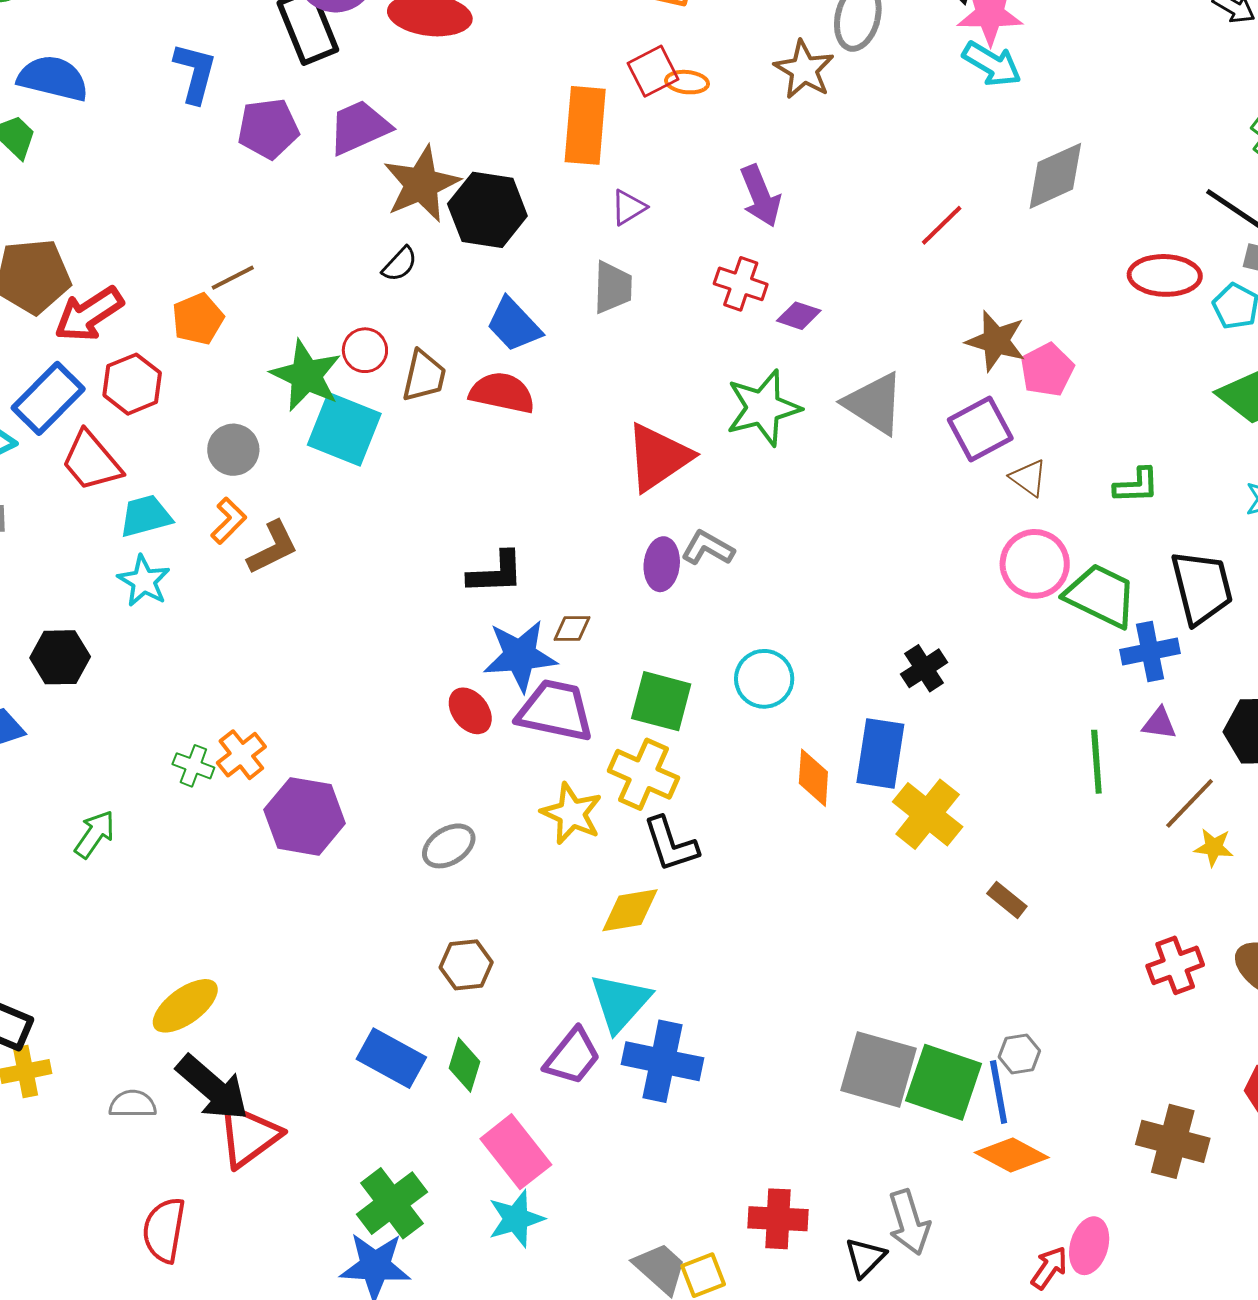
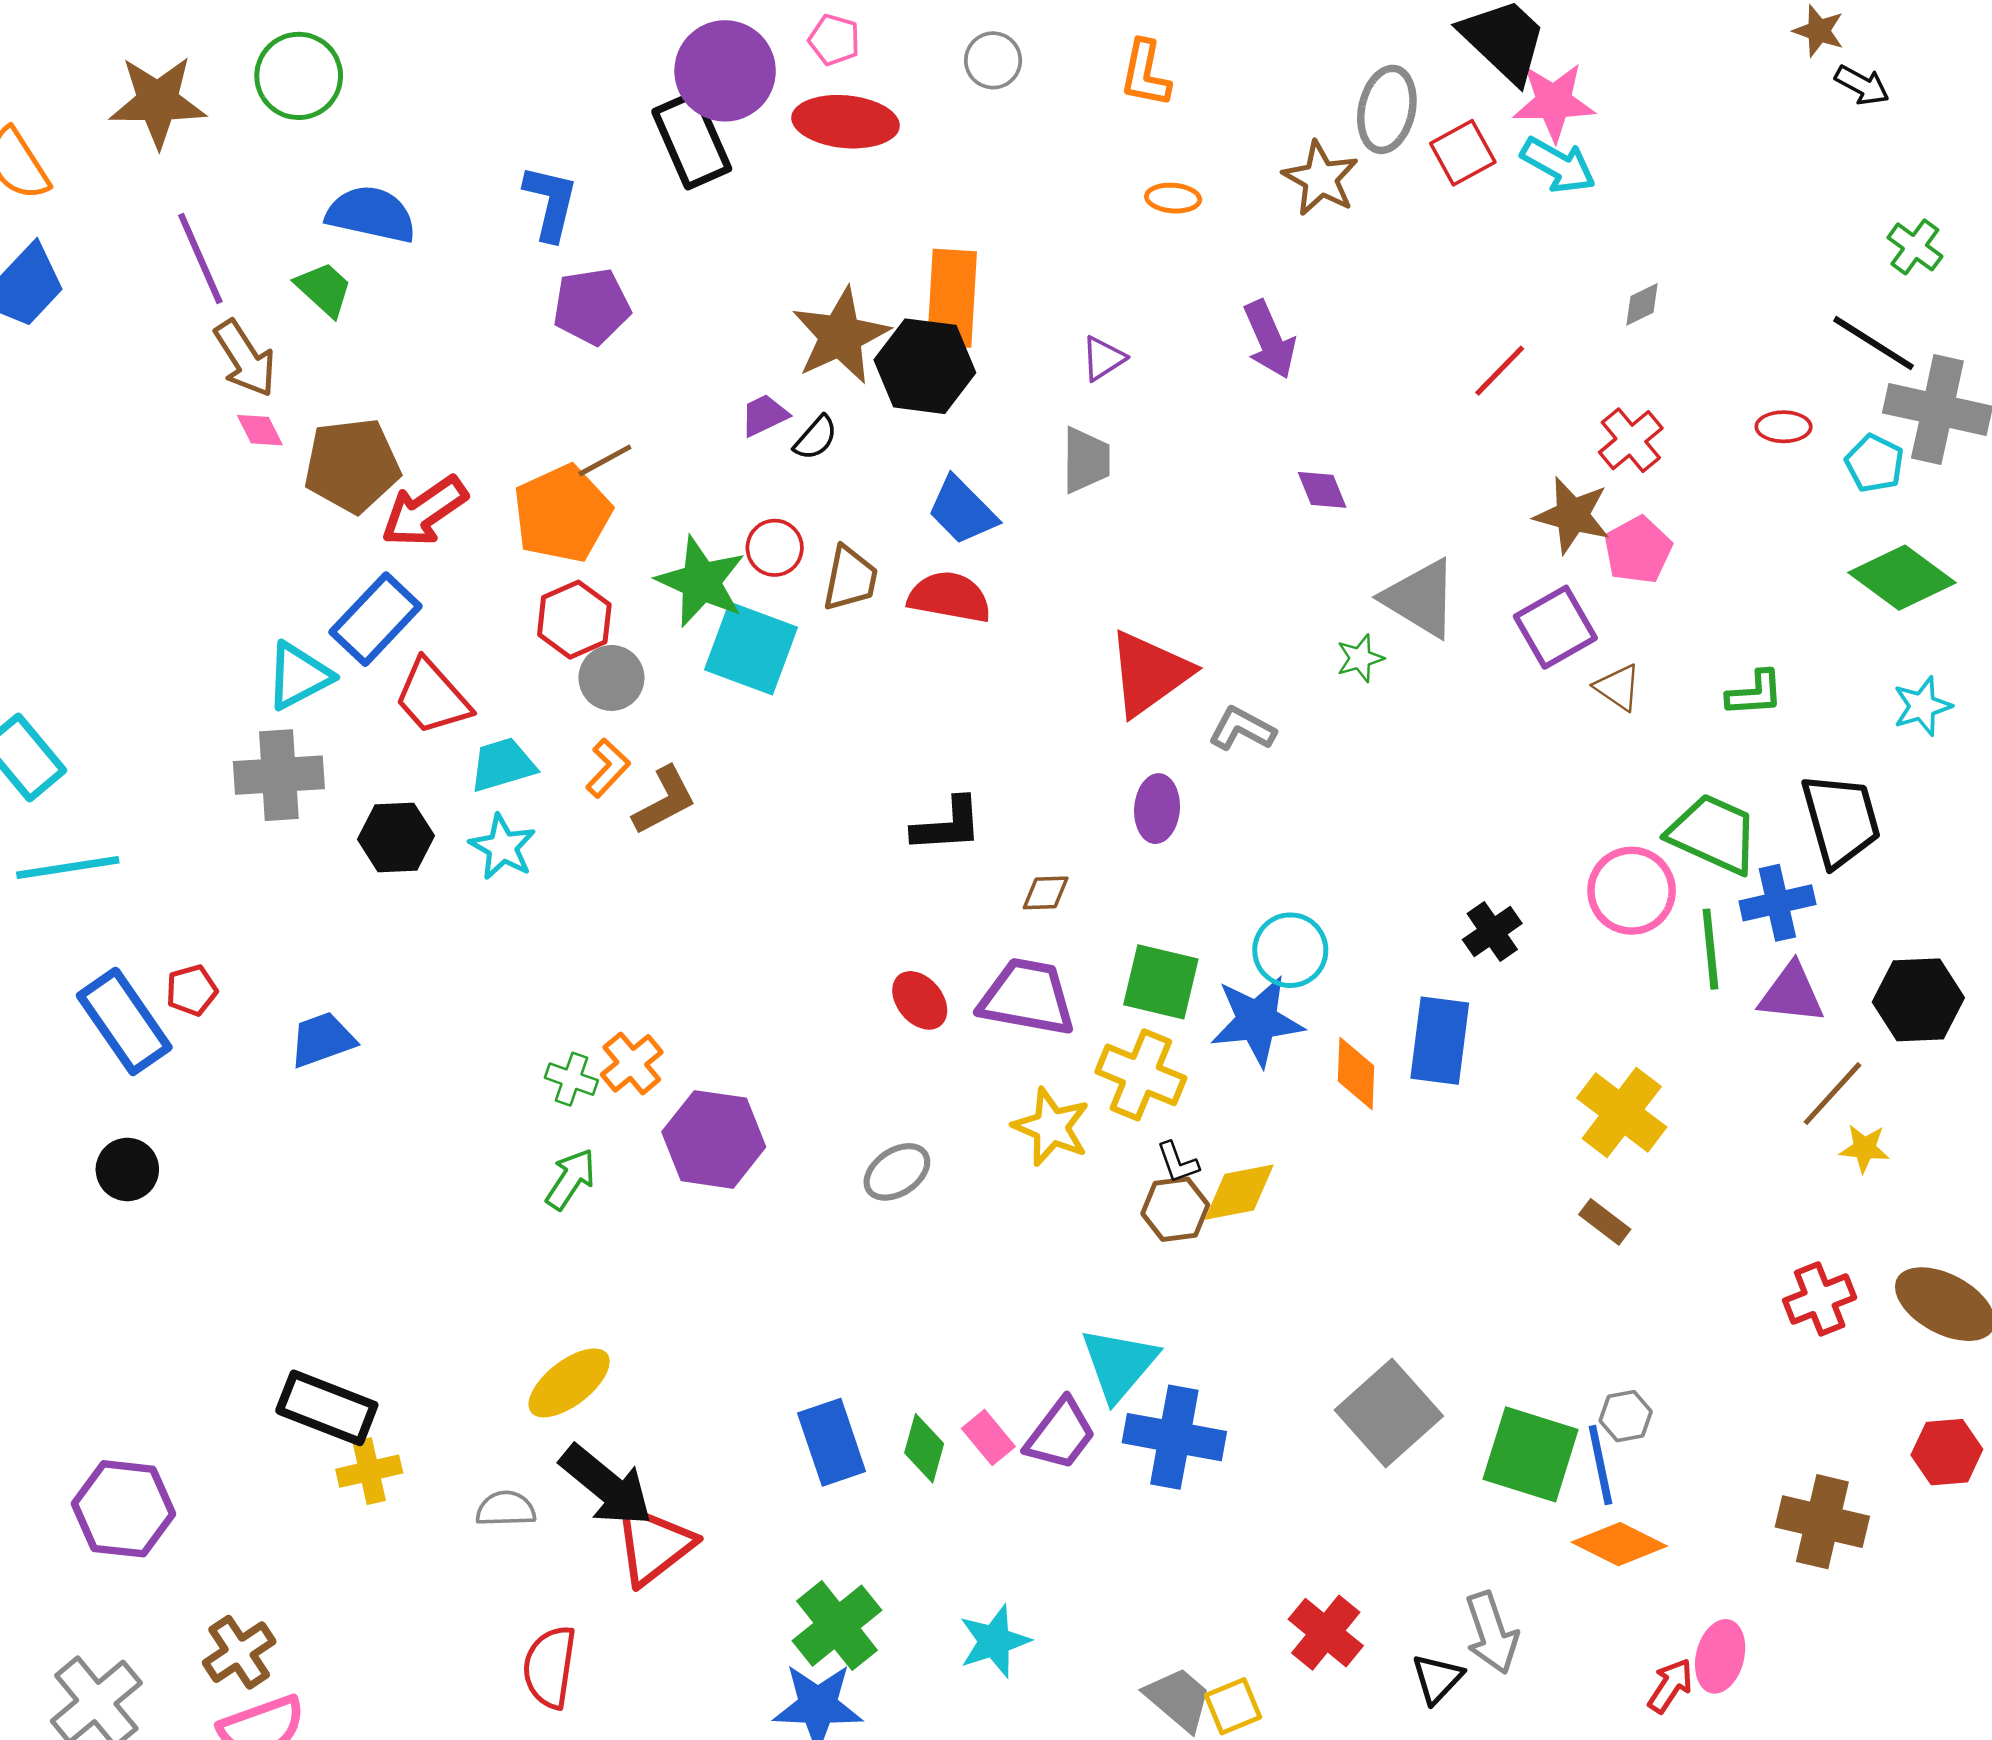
red square: (653, 71) -> (1463, 153), moved
orange rectangle: (585, 125) -> (952, 298), moved
purple trapezoid: (359, 127) -> (764, 415), moved, size x0.6
purple pentagon: (268, 129) -> (592, 306), moved
gray diamond: (1055, 176) -> (1642, 304), size x0.5
red ellipse: (1165, 275) -> (1784, 427), size x0.6
red cross: (741, 284) -> (1631, 440), moved, turned 33
purple diamond: (799, 316) -> (1322, 490), turned 51
orange pentagon: (198, 319) -> (562, 514), size x1.5
red hexagon: (132, 384) -> (574, 620), moved
green star: (763, 408) -> (1360, 658), moved, size x0.5
gray L-shape: (708, 548) -> (1242, 729), moved
pink circle: (1035, 564) -> (1632, 891), moved
blue star: (520, 656) -> (1257, 1021), moved
black hexagon: (60, 657) -> (396, 837), moved
purple triangle: (1159, 723) -> (1792, 994), size x1.5
green line: (1096, 762) -> (1710, 949), moved
yellow cross: (928, 814) -> (1622, 1112), moved
green arrow: (95, 834) -> (571, 1179), moved
black L-shape: (671, 844) -> (1178, 1162), size x0.6
yellow diamond: (630, 910) -> (1239, 1192), moved
brown hexagon: (466, 965) -> (1175, 1209), moved
blue rectangle: (391, 1058) -> (832, 1442), turned 44
gray square: (878, 1069) -> (1389, 1413), moved, turned 34
pink rectangle: (516, 1152) -> (988, 1438), moved, size x0.6
red cross: (778, 1219) -> (1326, 1633), turned 38

